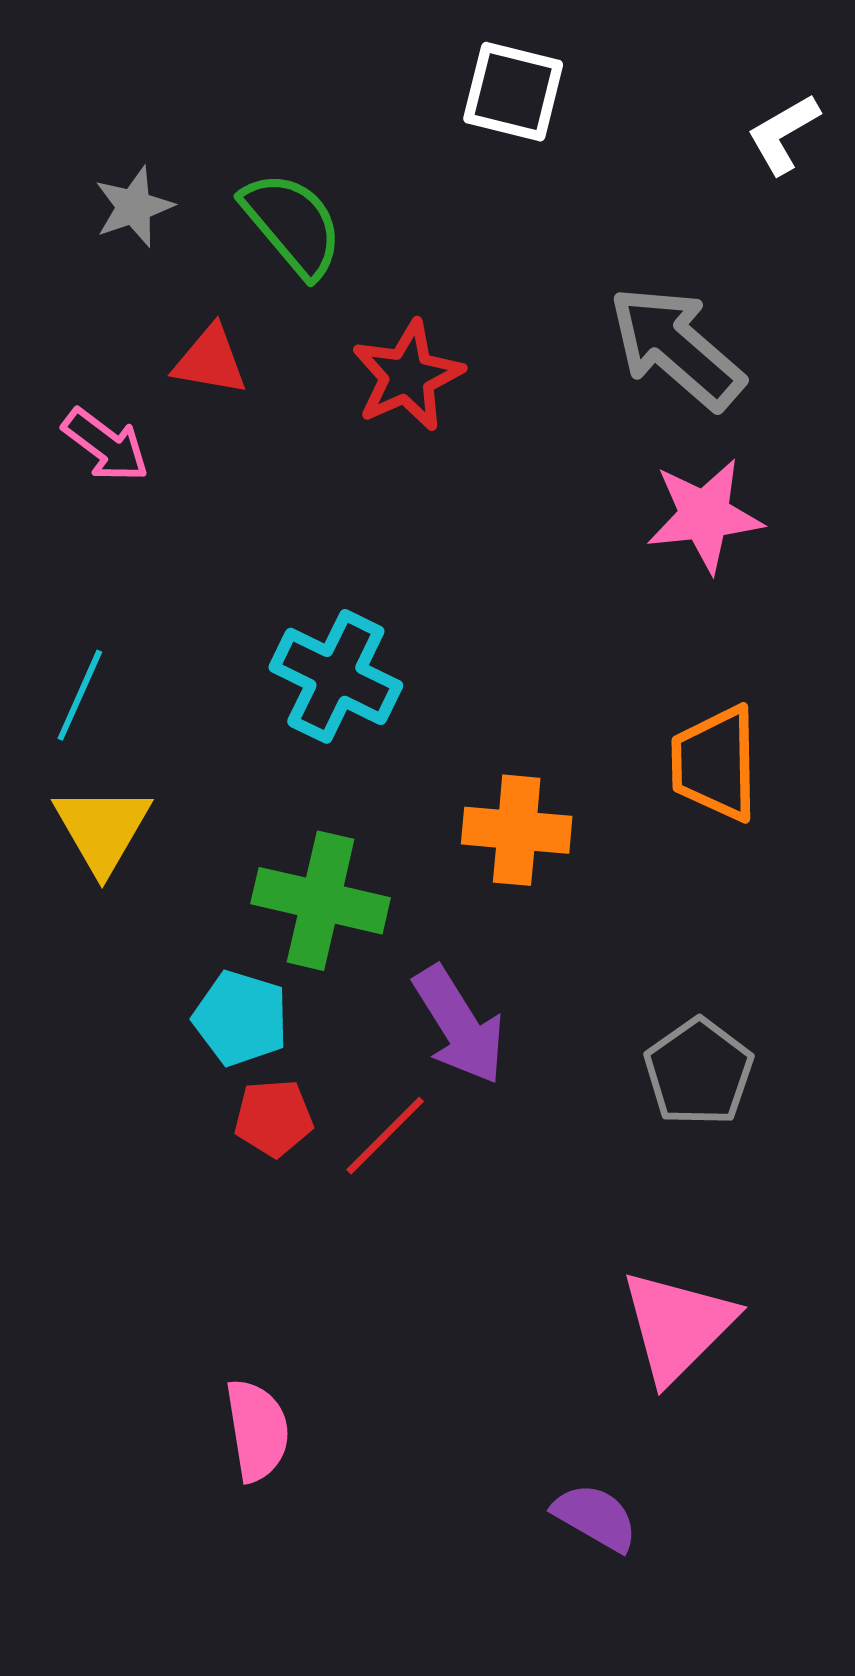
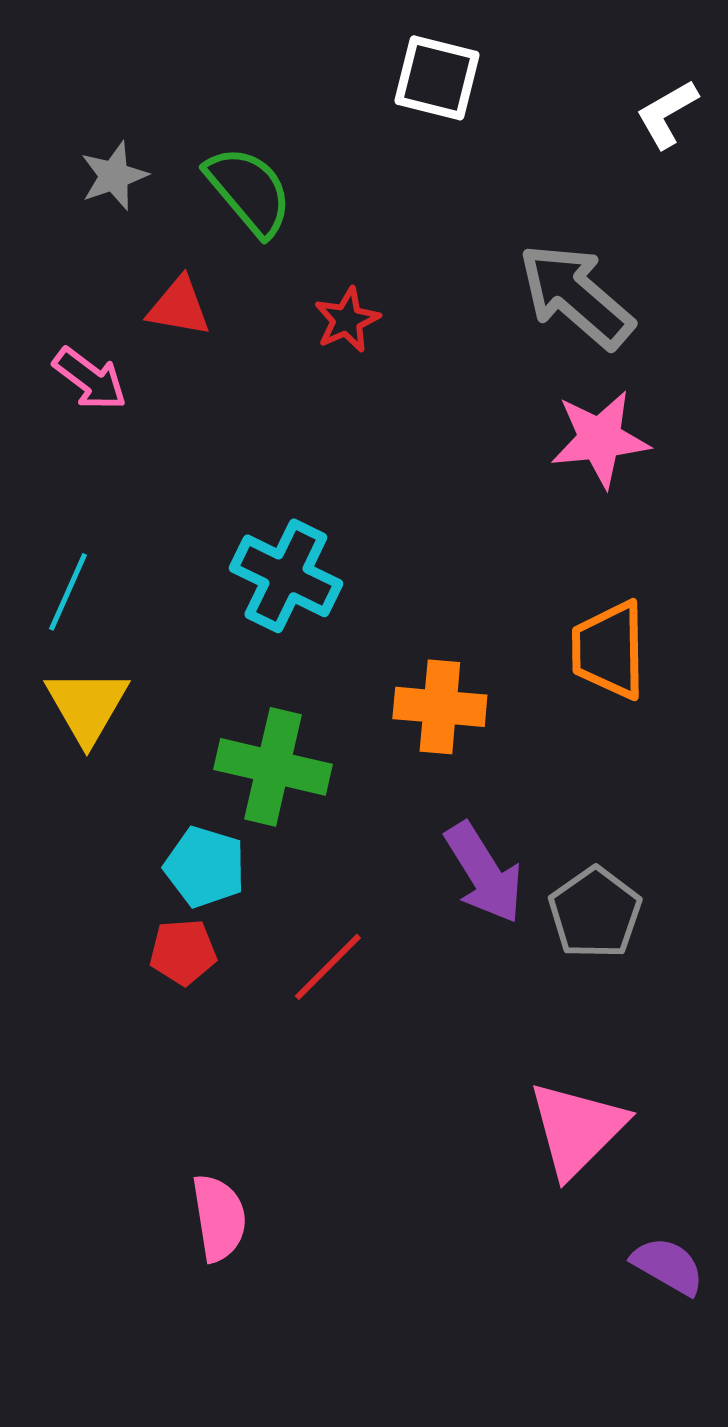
red star: (407, 376) -> (347, 320), size x0.7
purple arrow: (459, 1025) -> (484, 873), moved
red pentagon: (274, 1118) -> (183, 952), moved
purple semicircle: (595, 1517) -> (668, 1266), moved

